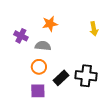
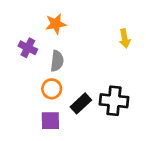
orange star: (50, 24) -> (56, 24), moved
gray semicircle: (43, 46) -> (57, 61), turned 91

